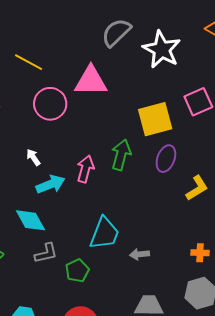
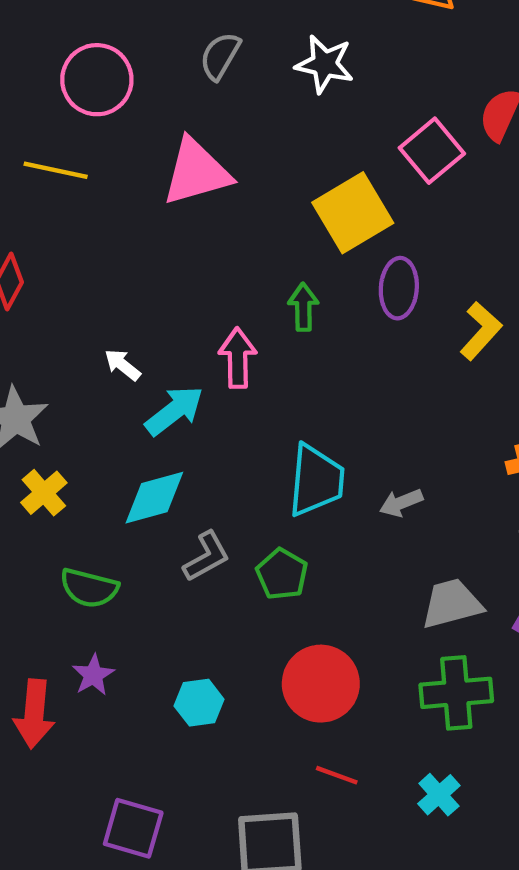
gray semicircle: (116, 32) -> (220, 56), size x0.7
white star: (162, 49) -> (325, 64), size x0.7
pink circle: (50, 104) -> (97, 80), moved
green arrow: (121, 155) -> (303, 307), size x0.7
cyan diamond: (30, 220) -> (154, 498), turned -60

